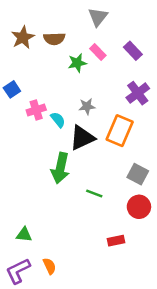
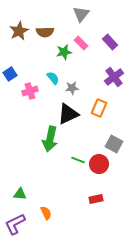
cyan semicircle: (58, 120) -> (53, 78), moved
orange rectangle: (120, 131) -> (99, 108), size x0.7
red circle: (139, 207) -> (99, 164), moved
orange semicircle: (49, 266) -> (46, 213), moved

